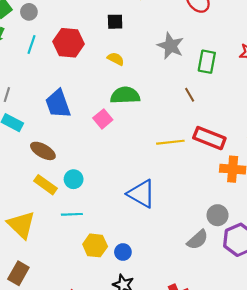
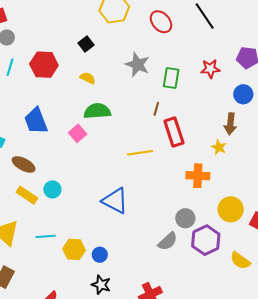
black square: (115, 22) -> (86, 44), turned -35
brown line: (190, 95) -> (156, 109), turned 48
red rectangle: (209, 138) -> (174, 132), moved, turned 52
cyan line: (72, 214) -> (45, 236), moved

